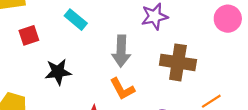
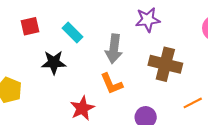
cyan rectangle: (76, 20) -> (73, 33), moved

